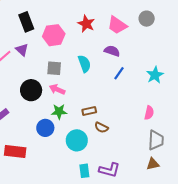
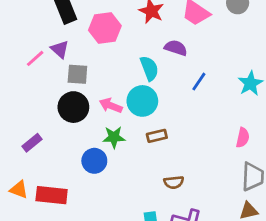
purple semicircle: (112, 51) -> (176, 48), moved
gray square: (54, 68) -> (77, 74), moved
brown semicircle: (101, 128) -> (174, 182), moved, turned -32
cyan circle: (77, 140) -> (142, 101), moved

